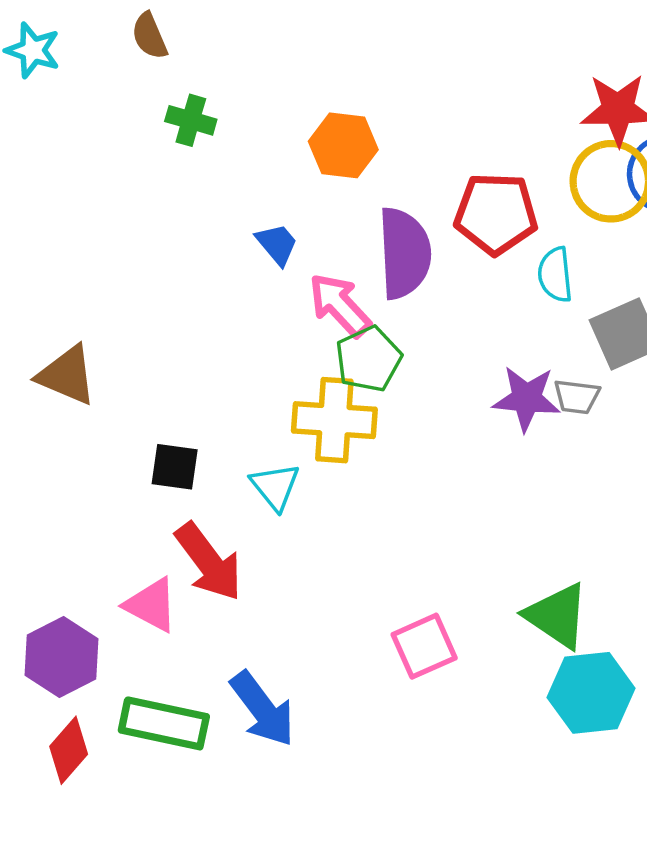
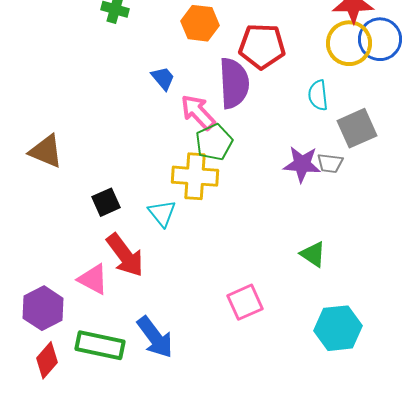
red pentagon: (496, 214) -> (262, 46), moved
black square: (175, 467) -> (106, 202), turned -32
green triangle: (557, 616) -> (313, 254), moved, size x0.7

